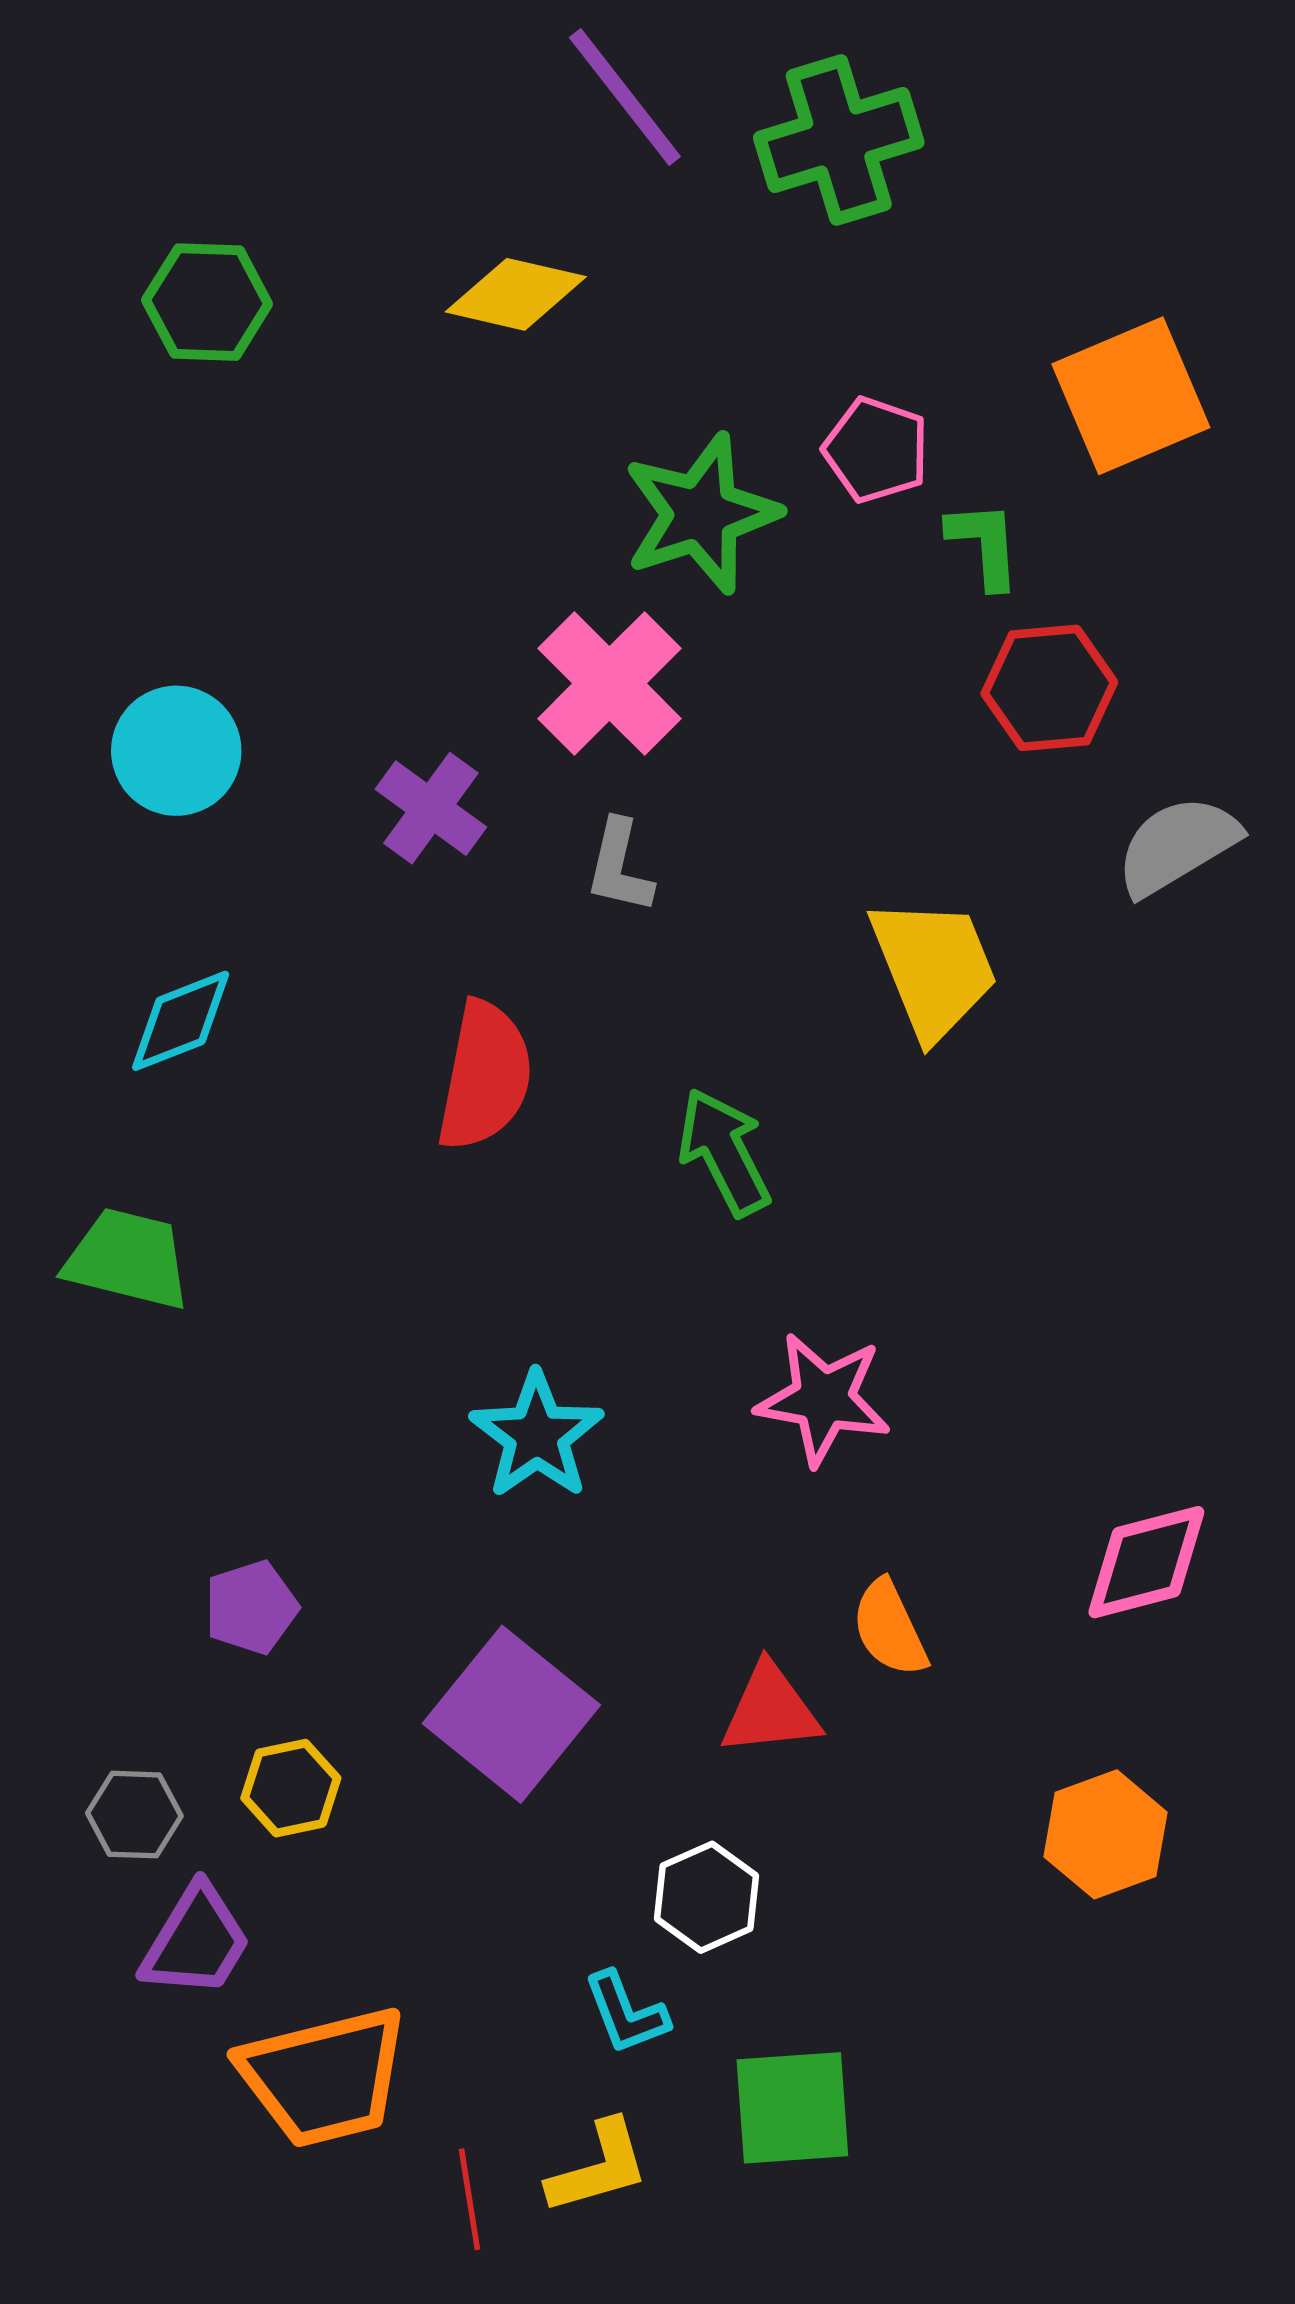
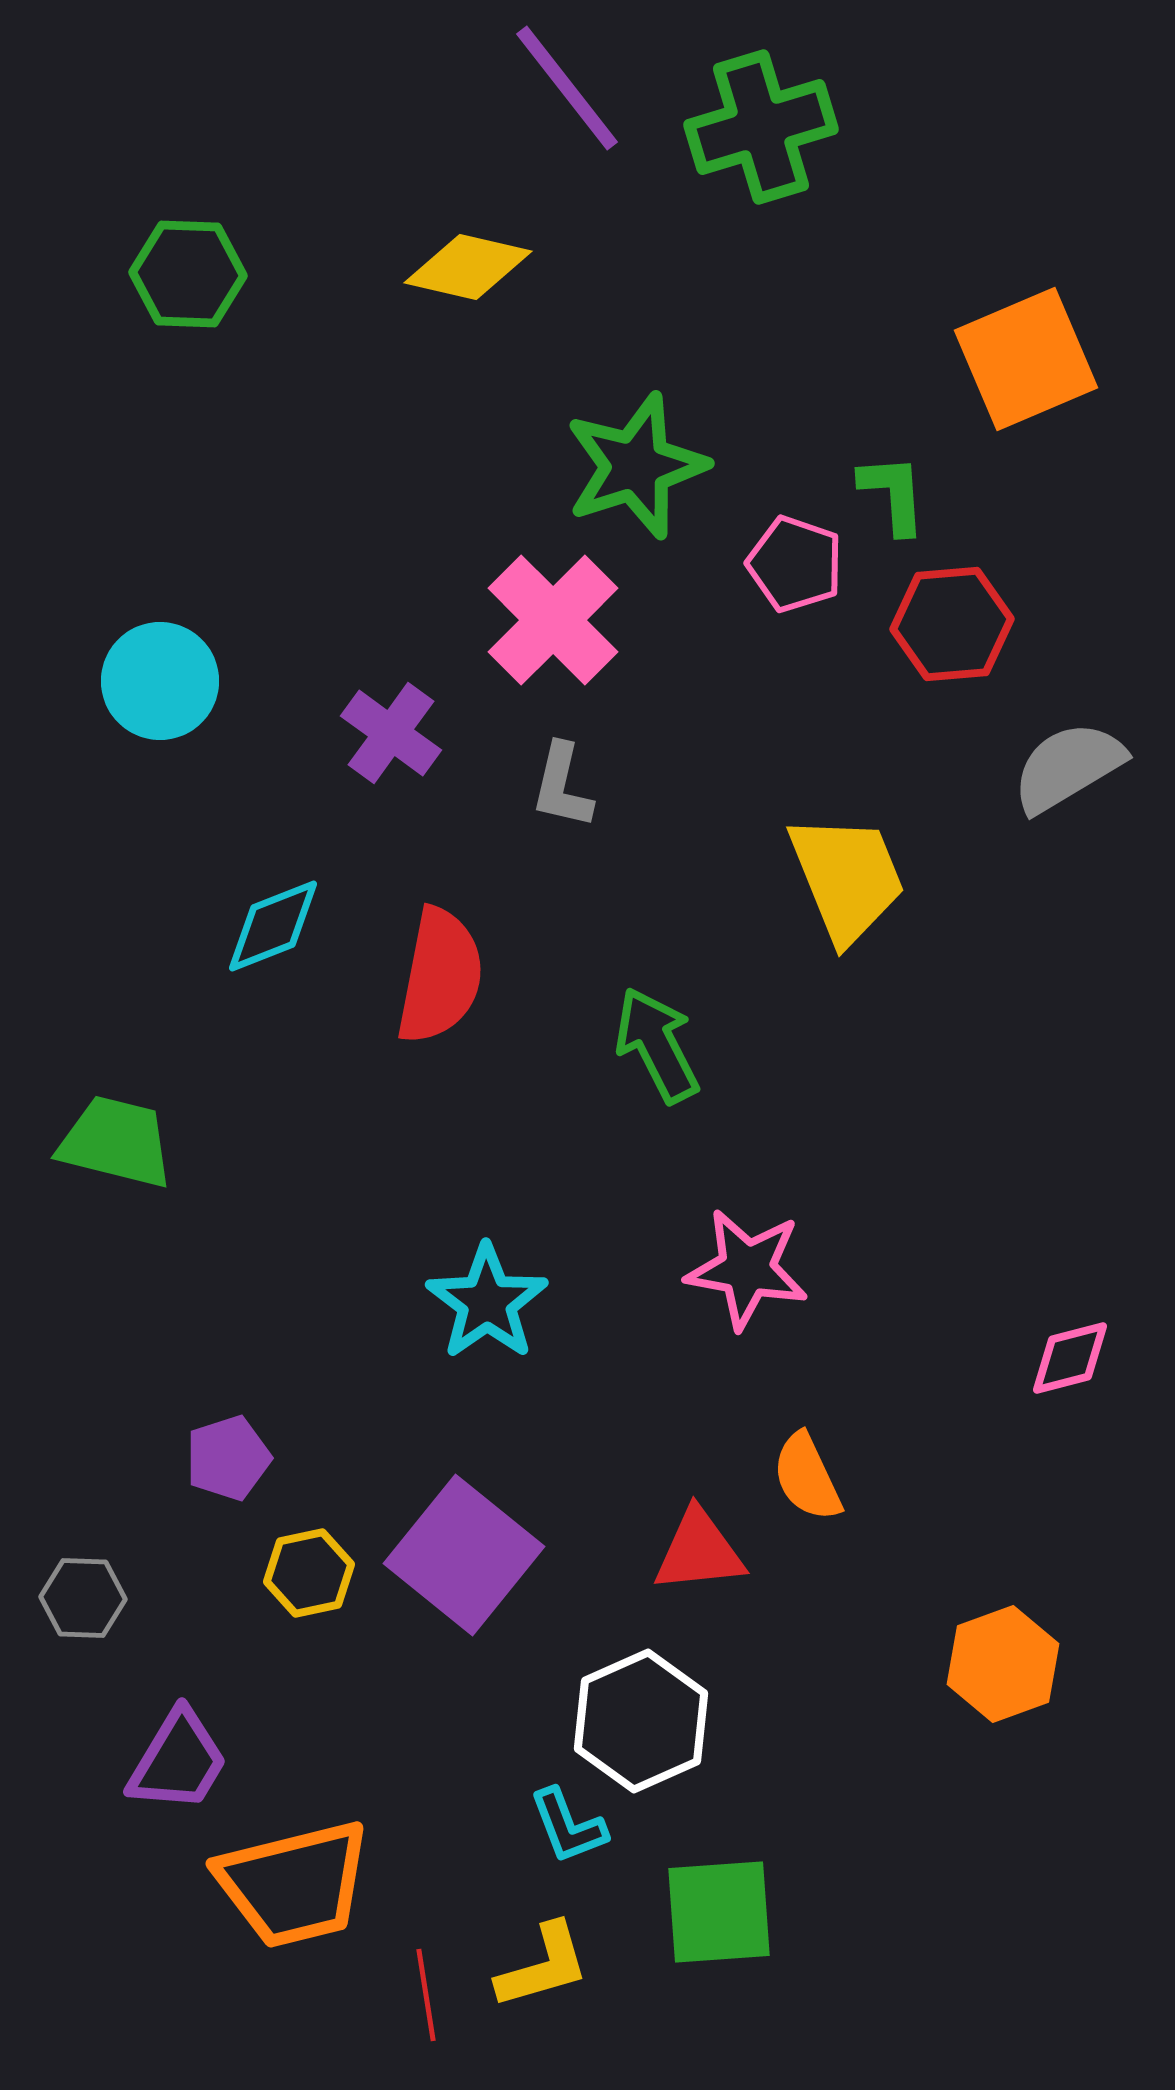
pink pentagon: (876, 450) -> (795, 564), moved
cyan diamond: (181, 1021) -> (273, 926), moved
pink diamond: (1146, 1562) -> (1070, 1358), moved, size x0.7
yellow hexagon: (291, 1788) -> (309, 1573), moved
gray hexagon: (134, 1815) -> (83, 1598), moved
white hexagon: (706, 1897) -> (641, 1721), size x1.4

